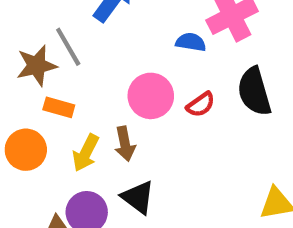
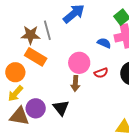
orange rectangle: (59, 107) -> (36, 57), size x1.5
brown arrow: (125, 144) -> (75, 83), moved
yellow arrow: (86, 153) -> (15, 93), moved

